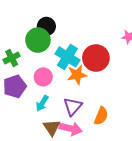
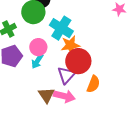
red circle: (96, 58) -> (78, 61), moved
cyan arrow: (42, 103) -> (37, 61), moved

